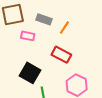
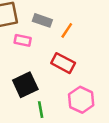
black square: (30, 73) -> (25, 85), turned 35

